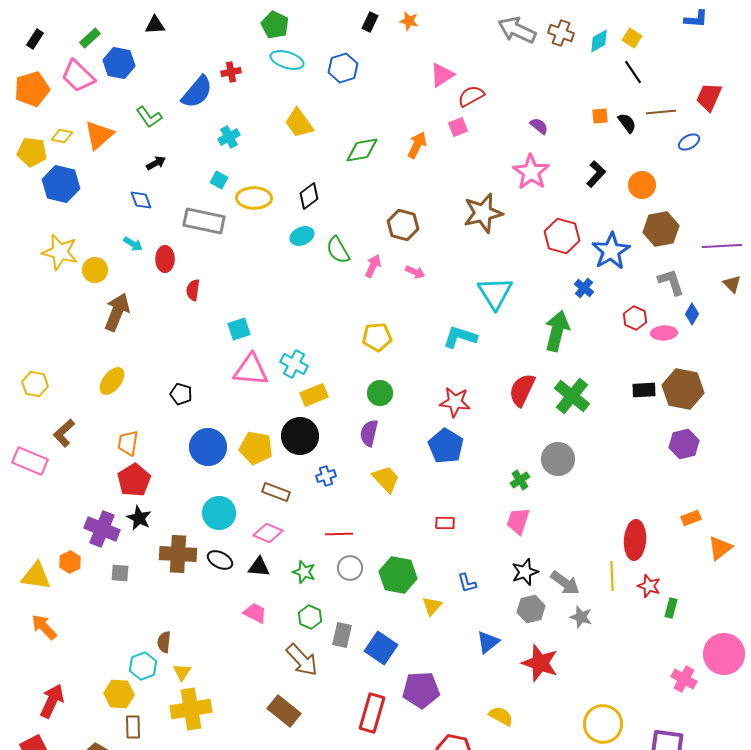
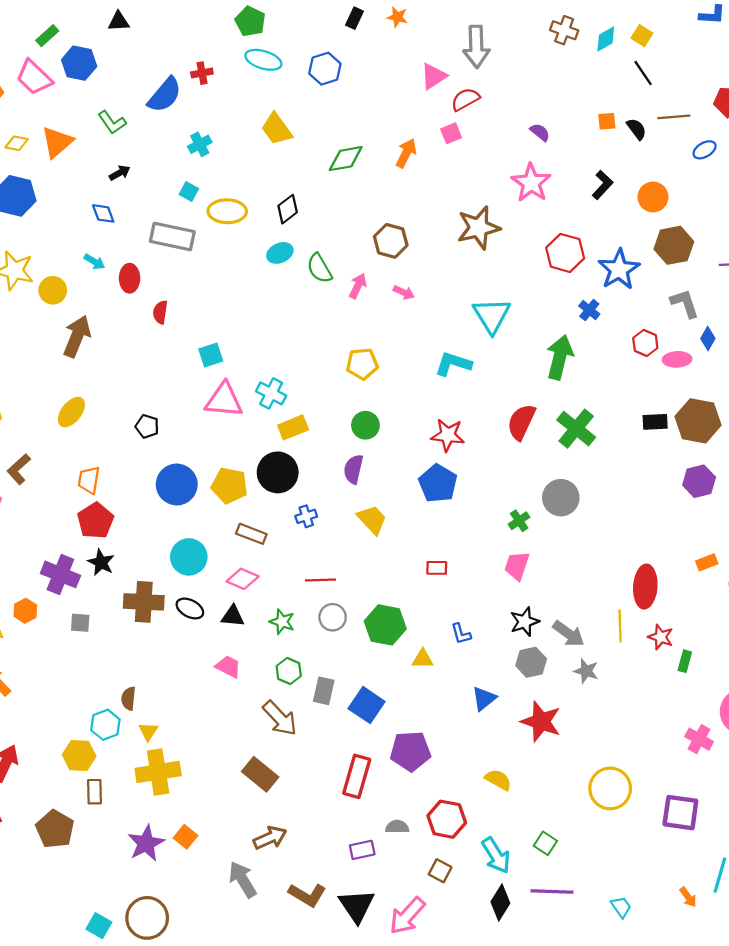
gray arrow: (517, 30) -> (476, 47), moved, turned -117
yellow triangle: (432, 606) -> (423, 659), turned 50

